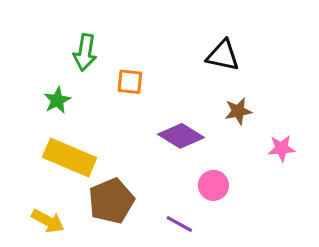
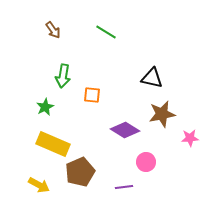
brown star: (238, 111) -> (162, 114), size x1.5
purple line: (179, 224) -> (124, 187), turned -36

